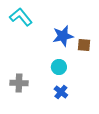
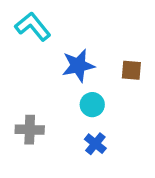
blue star: (63, 36) -> (78, 66), moved

